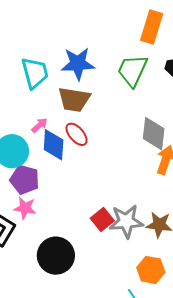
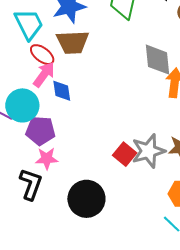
pink arrow: (39, 125) -> (44, 75), size x1.5
red ellipse: (77, 134) -> (42, 55), moved
blue diamond: (54, 145) -> (62, 91), size x0.7

